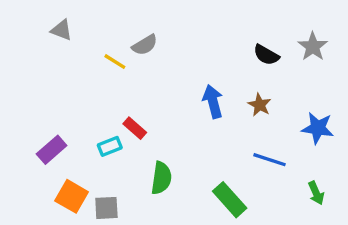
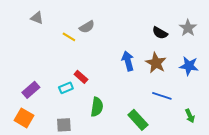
brown star: (260, 105) -> (156, 63), size x1.5
blue star: (318, 128) -> (189, 66), moved
orange square: (72, 196) -> (24, 118), moved

